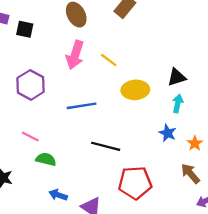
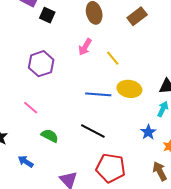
pink arrow: (75, 55) -> (85, 47), size x0.7
blue line: (82, 106) -> (98, 94), moved
green semicircle: (46, 159) -> (50, 136), moved
blue arrow: (58, 195) -> (26, 162), moved

